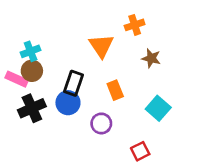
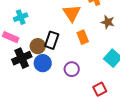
brown circle: (32, 71) -> (38, 46), moved
orange rectangle: (115, 90) -> (83, 37), moved
blue circle: (68, 103) -> (43, 63), moved

